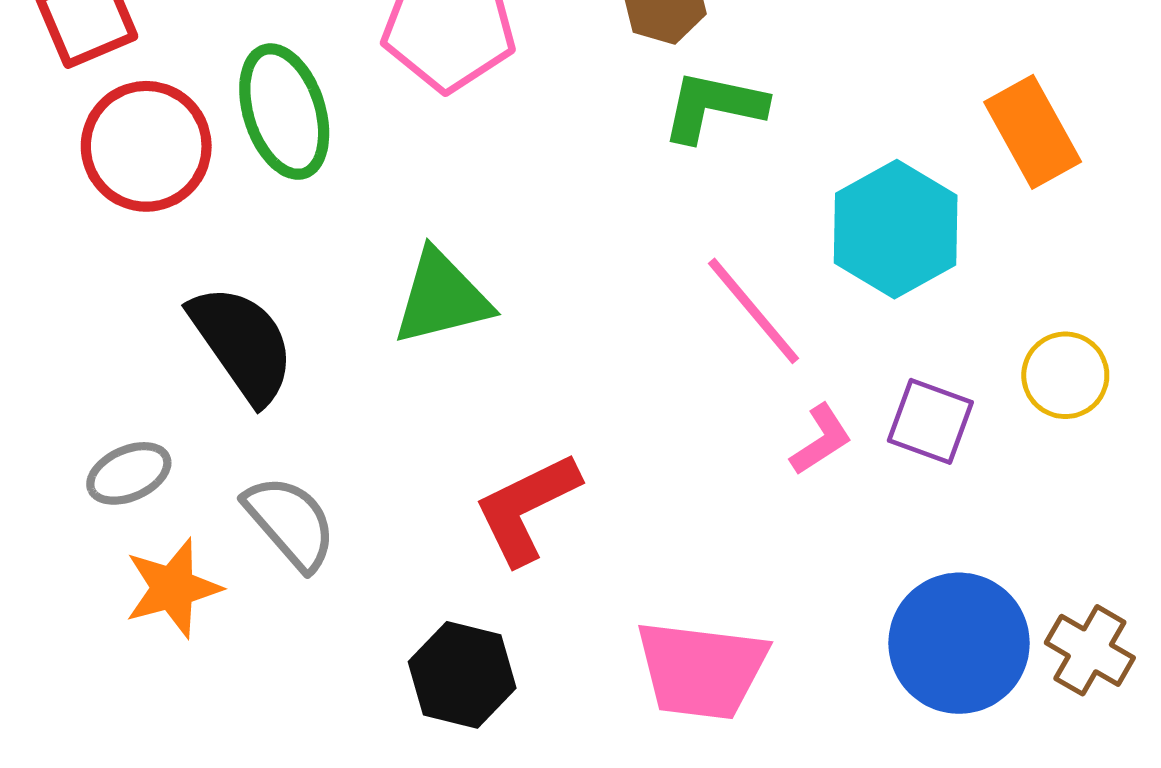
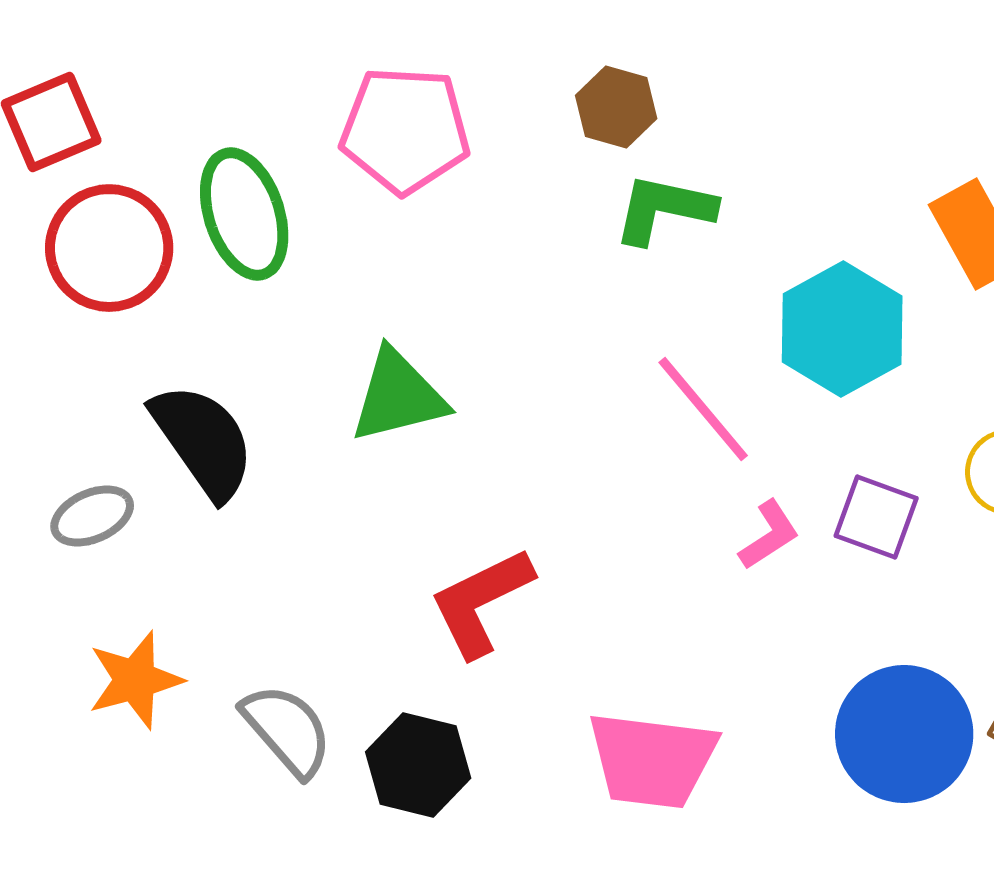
gray ellipse: (129, 473) -> (92, 516), moved
gray semicircle: (290, 523) -> (287, 730), moved

